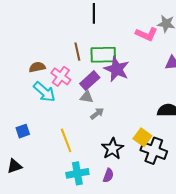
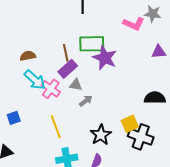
brown line: (77, 52) -> (66, 53), moved
pink cross: (61, 76) -> (51, 89), moved
purple rectangle: (90, 81) -> (68, 69), moved
yellow square: (142, 137) -> (130, 124), turned 30

